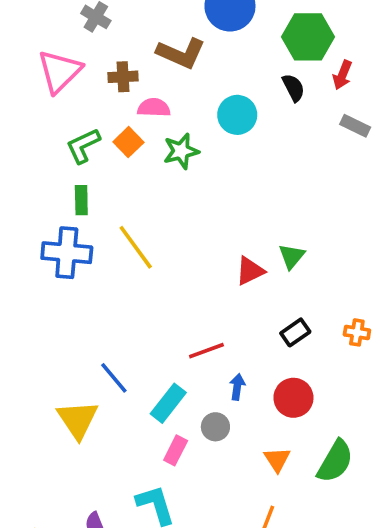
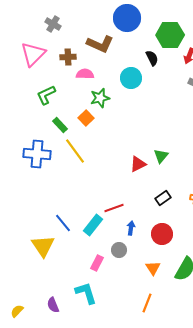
black semicircle: (293, 88) -> (152, 58), moved
orange square: (128, 142) -> (86, 118), moved
green rectangle: (81, 200) -> (60, 125), moved, turned -42
cyan rectangle: (168, 403) -> (93, 225), moved

